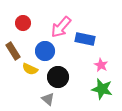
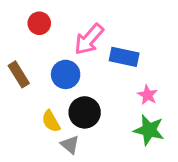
red circle: (23, 23) -> (39, 23), moved
yellow semicircle: (30, 69) -> (51, 121), moved, turned 35

